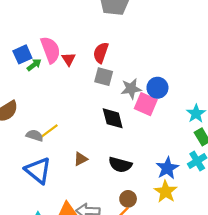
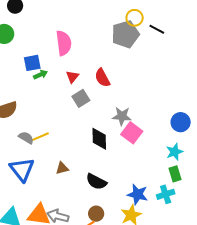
pink semicircle: (50, 50) -> (64, 43), moved
red semicircle: (101, 53) -> (102, 78), turned -60
gray square: (104, 77) -> (81, 98), moved, turned 30
blue circle: (157, 88) -> (181, 122), moved
blue star: (167, 168) -> (138, 194), turned 30

